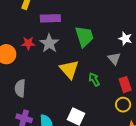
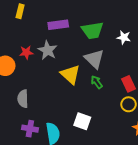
purple rectangle: (50, 18) -> (58, 25), moved
green trapezoid: (84, 36) -> (92, 30), moved, turned 105
gray triangle: (114, 59) -> (94, 59), moved, size x1.5

